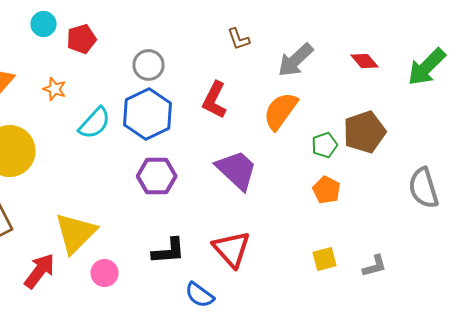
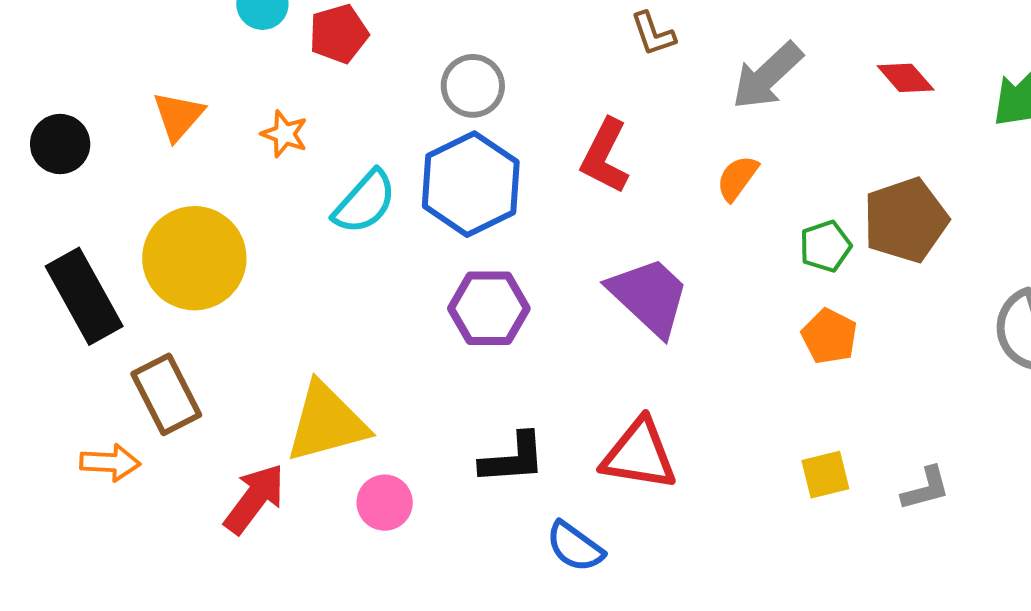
orange semicircle: (280, 111) -> (737, 178), size x0.6
yellow triangle: (76, 233) -> (327, 422), turned 30
red triangle: (232, 249) -> (639, 455), turned -39

